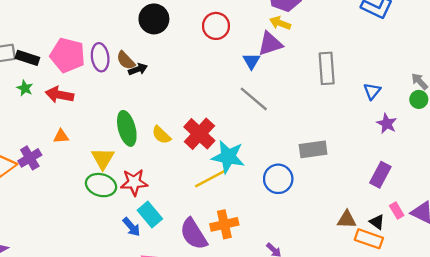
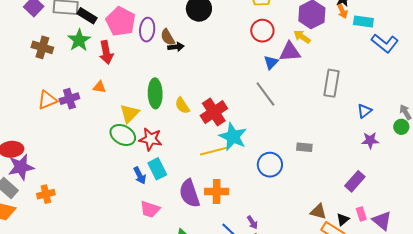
red circle: (216, 26) -> (262, 31), moved
green star: (25, 88) -> (79, 40), size x1.6
red arrow: (59, 95) -> (106, 52), turned -125
purple star: (387, 124) -> (370, 140), turned 30
gray rectangle: (313, 149) -> (304, 147), size x0.7
black triangle: (377, 222) -> (343, 220), turned 32

